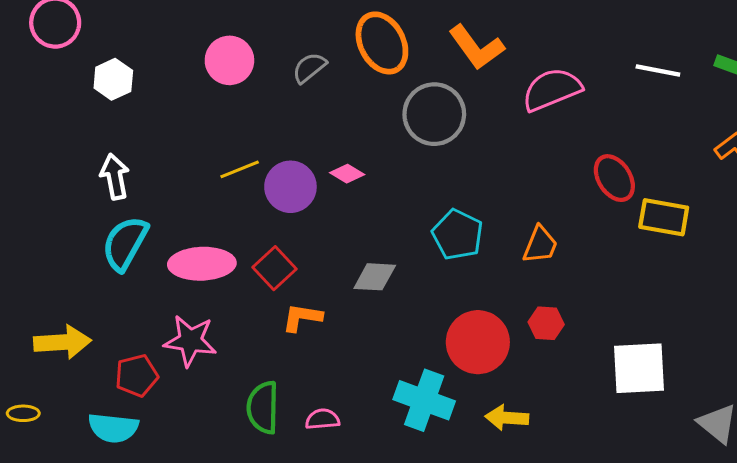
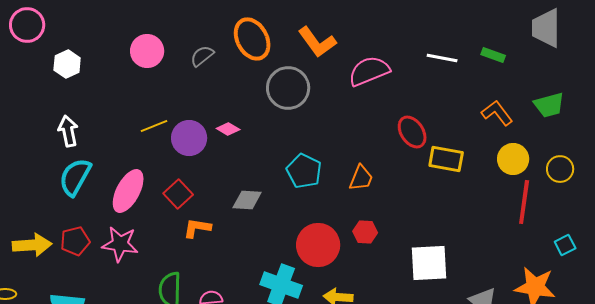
pink ellipse: (202, 264) -> (128, 191), turned -60
red pentagon: (137, 376) -> (75, 241), moved

